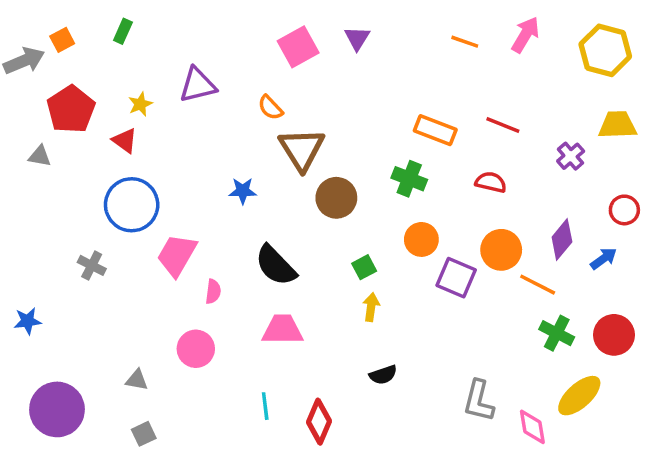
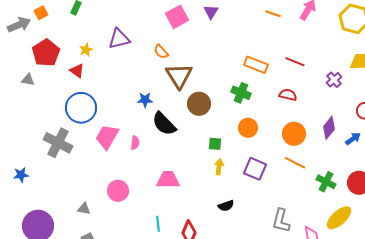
gray cross: (92, 265) -> (58, 143), size x1.8
black semicircle: (276, 265) -> (164, 124), moved
green square: (364, 267) -> (215, 144), turned 32
purple square: (456, 278) -> (255, 169), moved
orange line: (538, 285) -> (295, 163), moved
pink semicircle: (213, 292) -> (135, 143), moved

